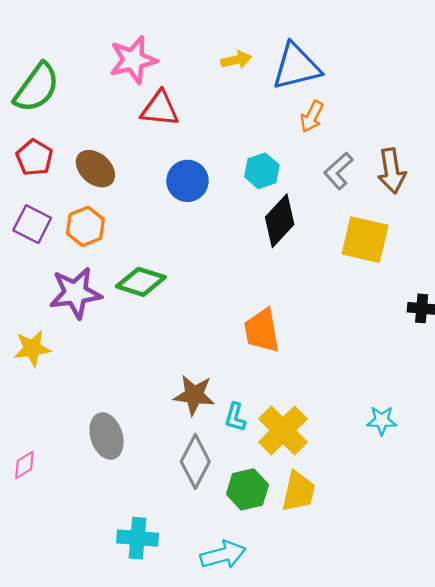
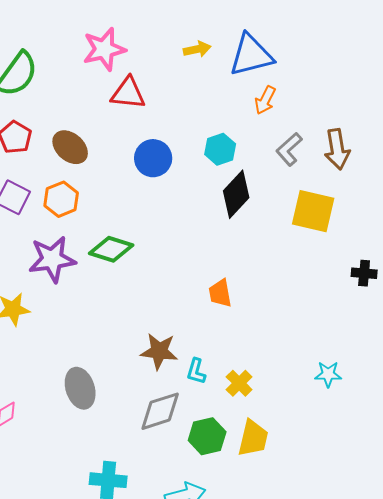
orange trapezoid: (262, 331) -> (220, 293), size x0.7
yellow cross: (283, 430) -> (239, 383), size x0.6
gray diamond: (195, 462) -> (160, 411), turned 45

